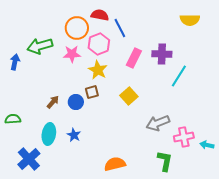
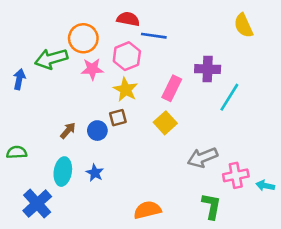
yellow semicircle: (190, 20) -> (243, 25), turned 66
orange circle: (77, 28) -> (83, 38), moved
blue line: (120, 28) -> (154, 36), turned -54
pink rectangle: (134, 58) -> (172, 88), moved

